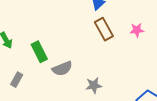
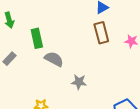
gray semicircle: (62, 69) -> (54, 59), turned -144

